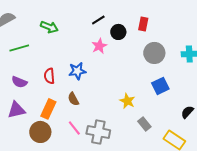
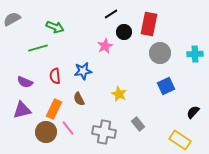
black line: (98, 20) -> (111, 14), moved
red rectangle: (143, 24) -> (149, 24), size x1.6
green line: (19, 48) -> (38, 48), moved
yellow star: (127, 101) -> (119, 94), moved
gray rectangle: (144, 124) -> (138, 124), moved
pink line: (74, 128) -> (68, 128), moved

